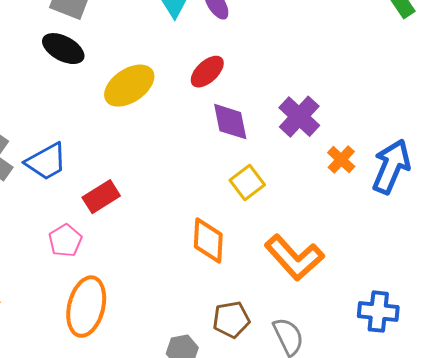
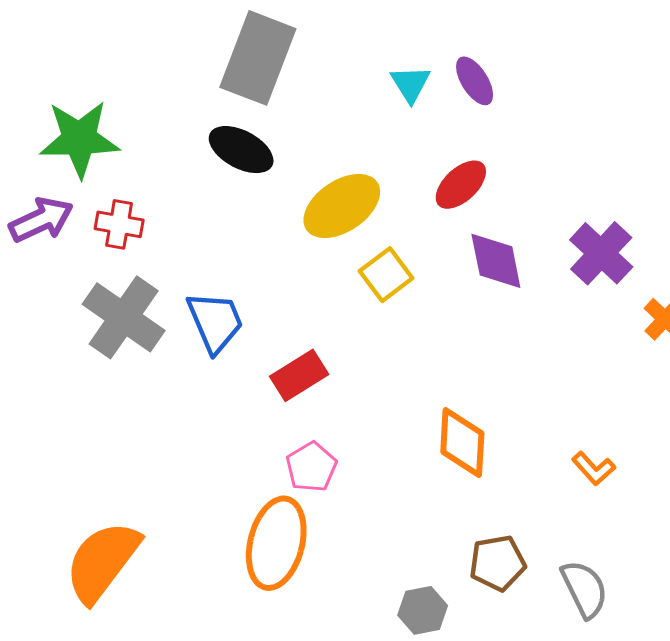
blue trapezoid: (46, 162) -> (215, 322), turned -84
yellow square: (247, 183) -> (386, 275), moved
pink pentagon: (65, 241) -> (311, 467), moved
orange L-shape: (294, 258) -> (594, 468), size x0.5

